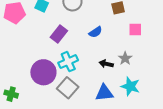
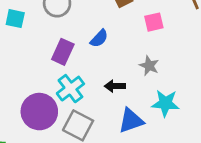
purple rectangle: (59, 34) -> (63, 52), moved
black arrow: (106, 64) -> (115, 86), moved

